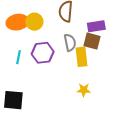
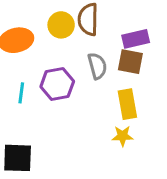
yellow circle: (34, 22) -> (61, 25), moved
yellow rectangle: (82, 57) -> (127, 104), moved

